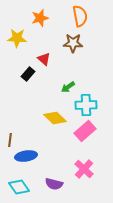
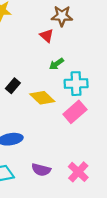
red triangle: (44, 59) -> (47, 36), moved
black rectangle: (28, 74) -> (13, 86), moved
pink cross: (84, 169) -> (78, 172), moved

